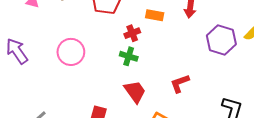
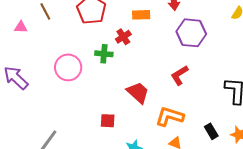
purple hexagon: (221, 40) -> (191, 33), moved
green cross: (129, 56) -> (104, 54), moved

